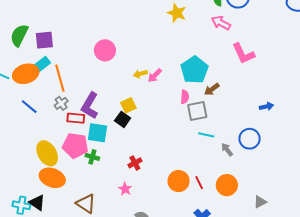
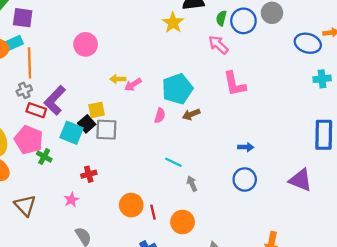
gray square: (197, 111) -> (106, 130), moved
cyan square: (97, 133) -> (72, 133), moved
blue circle: (250, 139) -> (245, 179), moved

